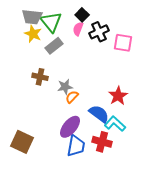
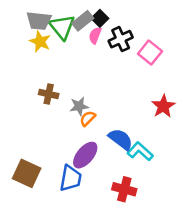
pink square: (123, 43) -> (150, 53), turned 30
gray rectangle: (54, 46) -> (83, 21), moved
red star: (118, 96) -> (163, 106), moved
red cross: (102, 142) -> (124, 189), moved
blue trapezoid: (76, 146) -> (71, 178), moved

